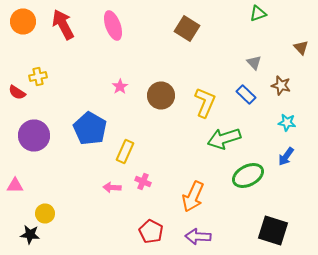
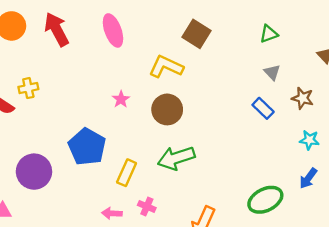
green triangle: (258, 14) -> (269, 34), moved
yellow L-shape: (205, 102) -> (166, 67), moved, turned -88
purple circle: (34, 136) -> (34, 172), moved
green arrow: (224, 138) -> (176, 158), moved

